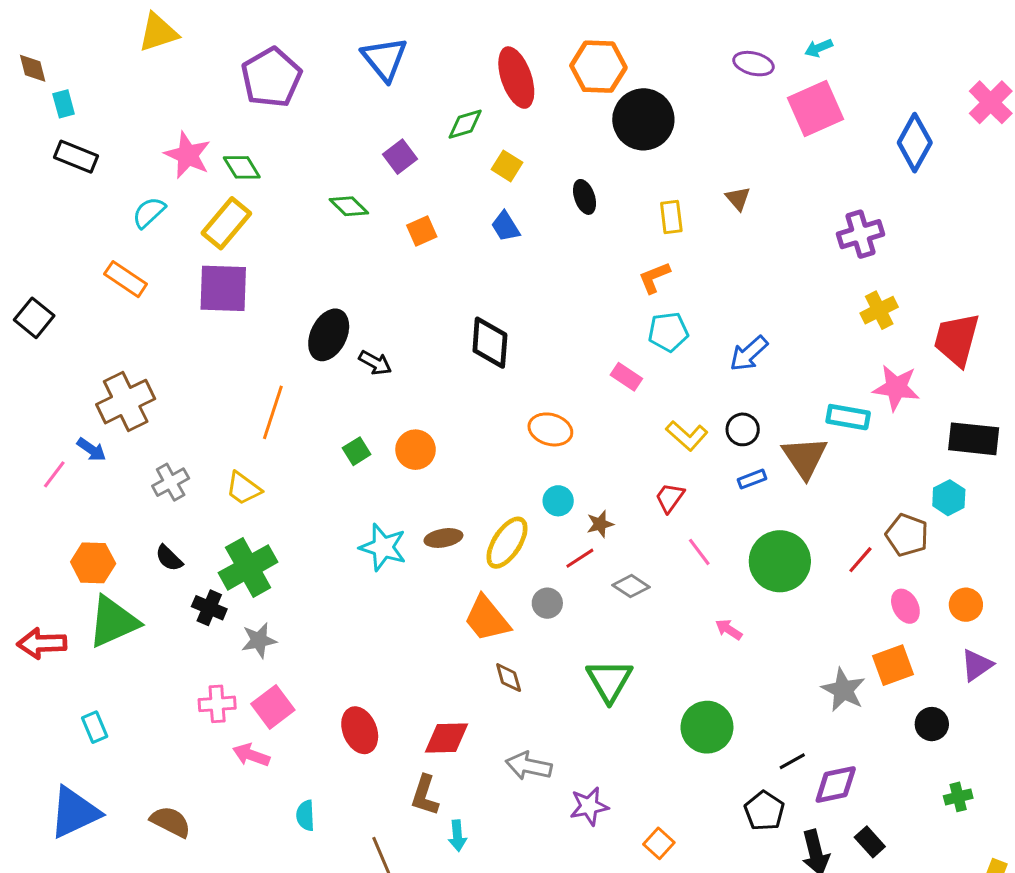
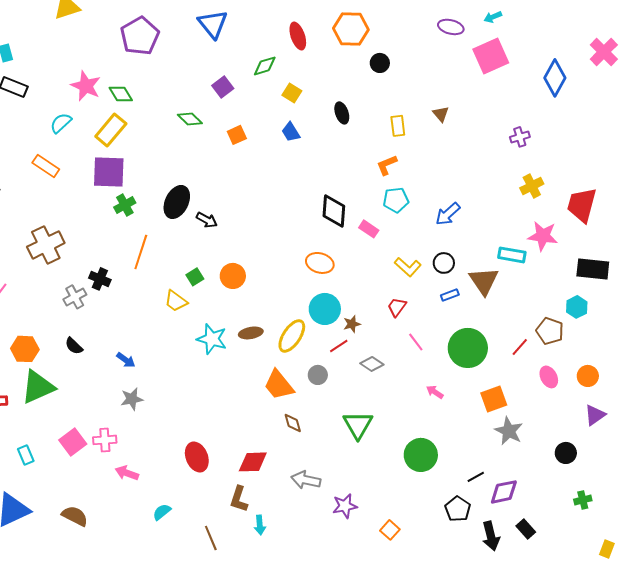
red ellipse: (516, 78) -> (298, 36), size x0.7
black circle: (643, 119) -> (380, 63), size x0.5
purple cross: (860, 234) -> (520, 137), size x0.7
black diamond: (490, 343) -> (334, 211), moved
blue arrow: (91, 450) -> (126, 360), moved
yellow trapezoid: (243, 488) -> (176, 301), moved
cyan circle: (558, 501) -> (325, 309), size x1.6
green cross: (248, 567) -> (125, 205), moved, size x0.6
black cross: (209, 608) -> (100, 279), moved
orange square: (893, 665) -> (494, 399), moved
pink square: (273, 707) -> (73, 442), moved
cyan semicircle: (305, 816) -> (162, 512), turned 54

